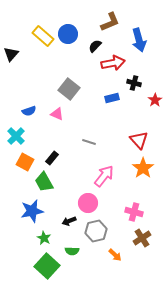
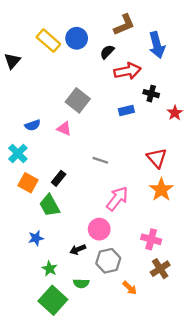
blue star: (32, 211) -> (36, 238), size x0.6

